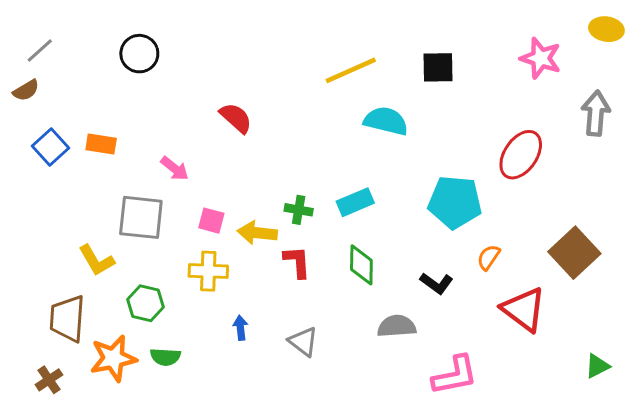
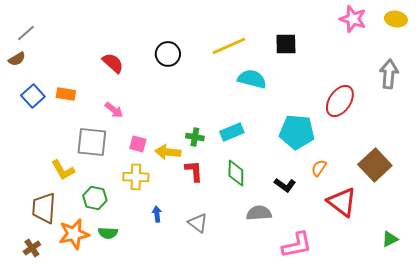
black circle: (139, 54) -> (168, 54), moved
pink star: (541, 58) -> (353, 19), moved
red semicircle: (236, 118) -> (113, 63), moved

